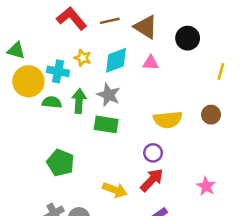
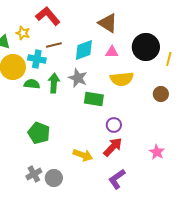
brown line: (110, 21) -> (54, 45), moved
black circle: (188, 38) -> (146, 47), moved, size x1.4
yellow star: (83, 58) -> (23, 33), moved
yellow semicircle: (168, 120) -> (122, 79), moved
green rectangle: (106, 124) -> (94, 99), moved

